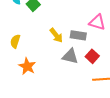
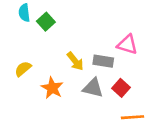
yellow semicircle: (15, 41) -> (23, 69), turned 32
orange star: (27, 66) -> (52, 88), moved

